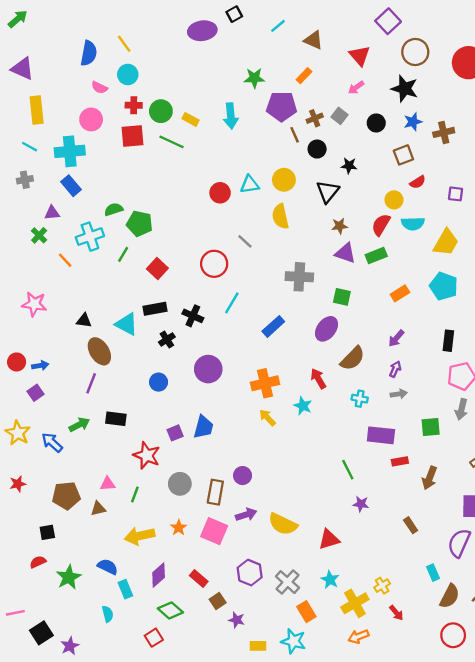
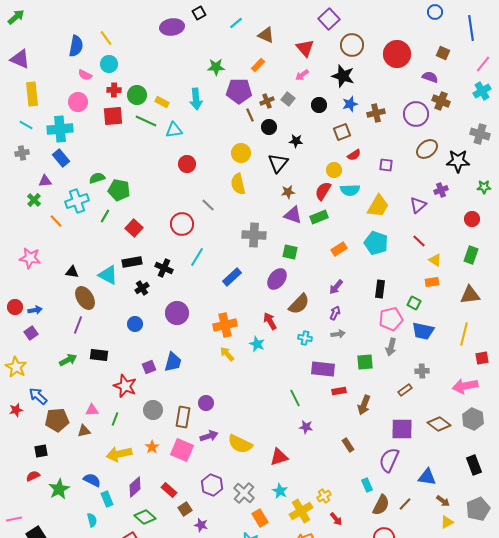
cyan triangle: (250, 185) -> (174, 130), moved
blue arrow: (52, 442) -> (38, 396), moved

